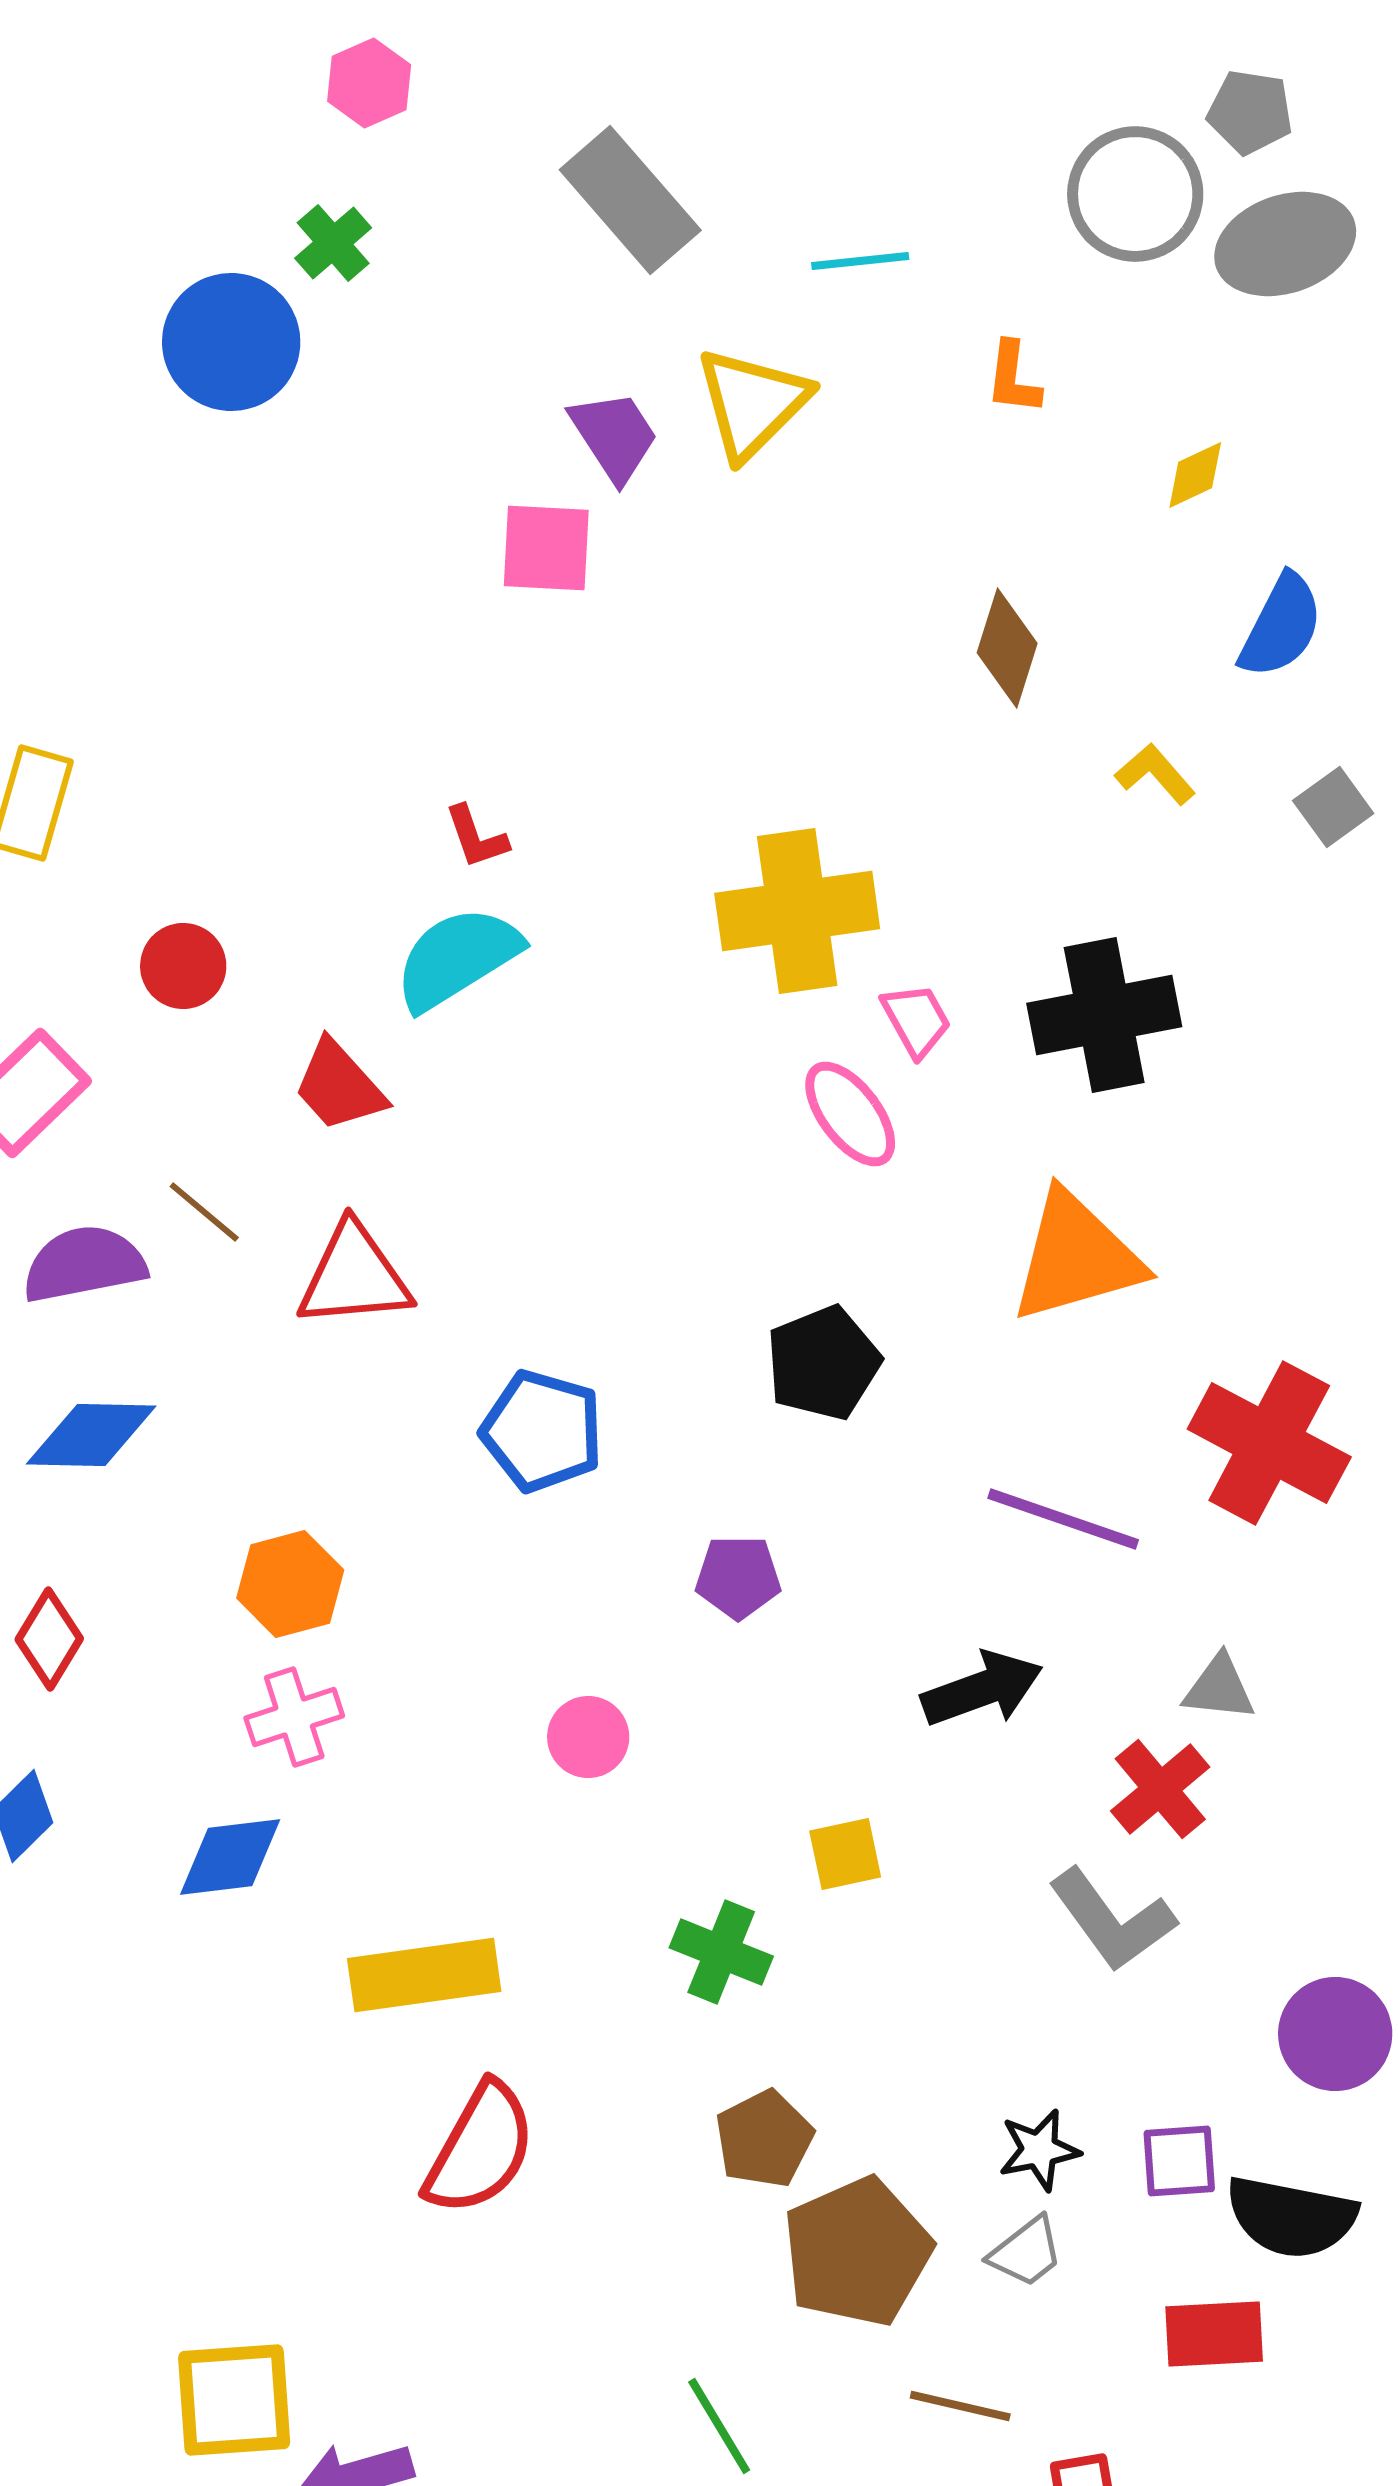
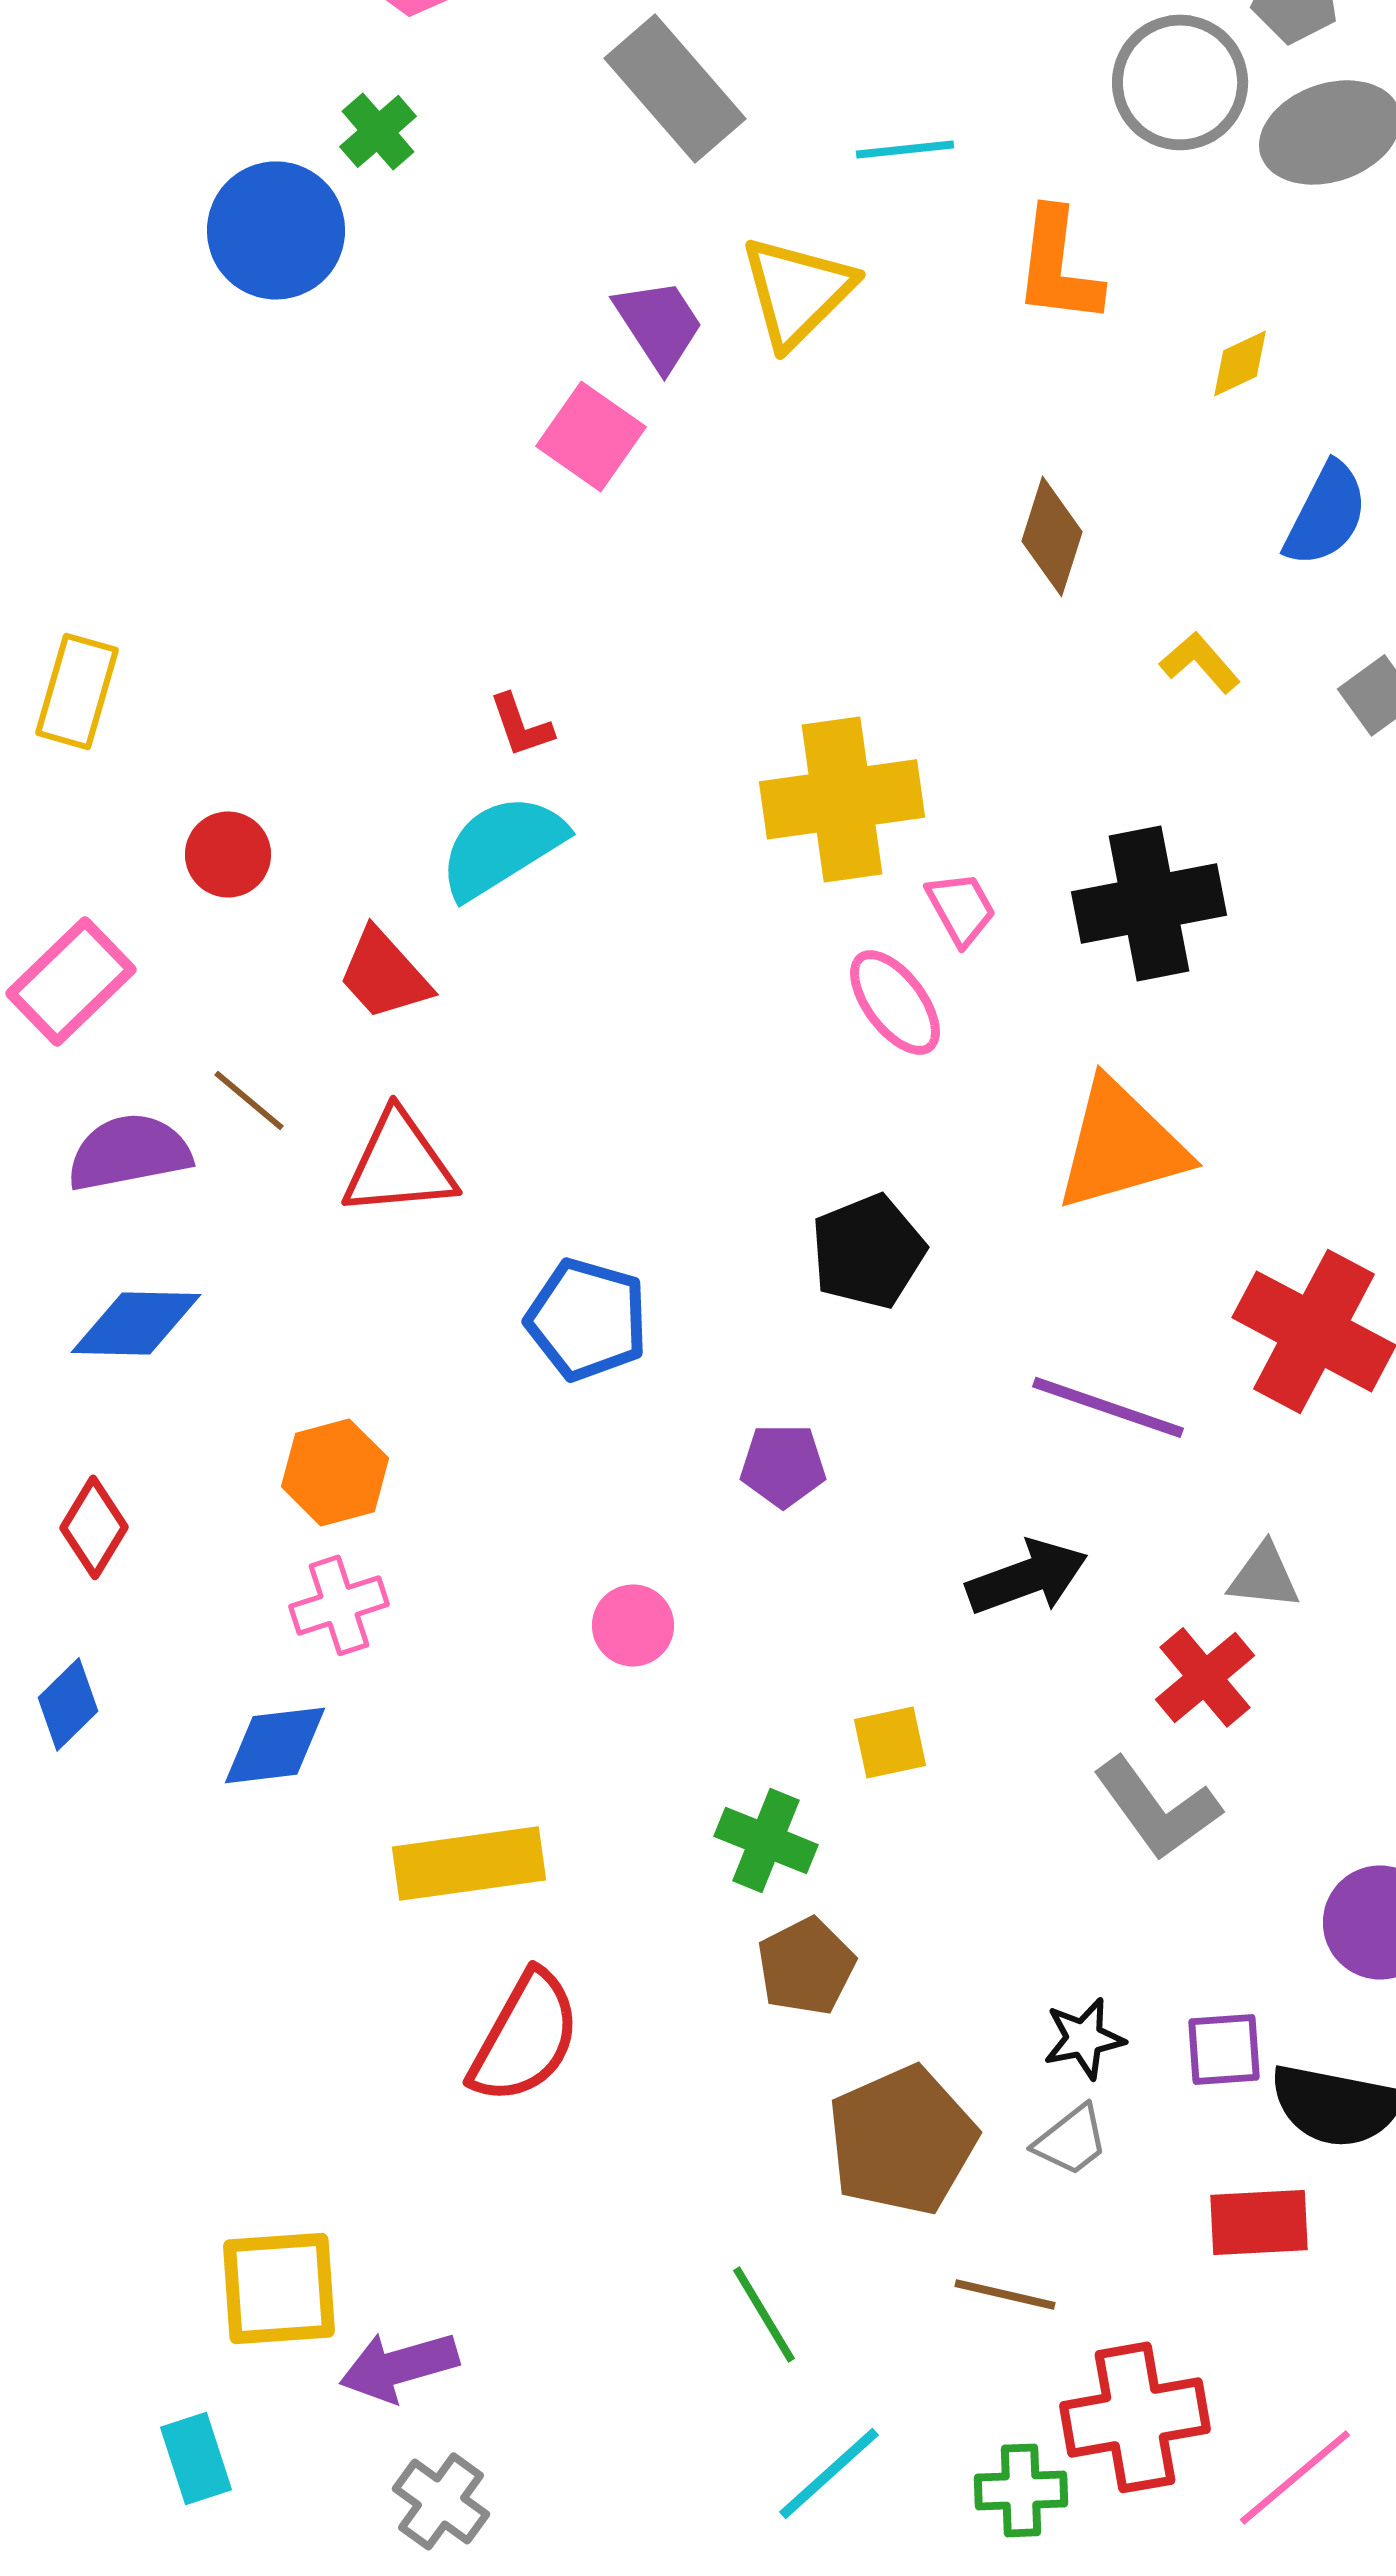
orange L-shape: (1013, 378) -> (1058, 266), size x1.6
pink square: (546, 548) -> (591, 436), turned 32
brown pentagon: (764, 2139) -> (806, 1966), moved

